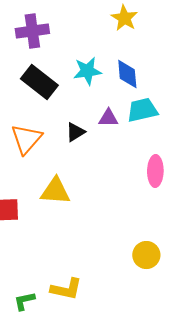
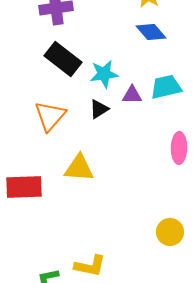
cyan star: (87, 71) -> (104, 74), moved
blue diamond: (127, 74) -> (151, 32), moved, turned -36

